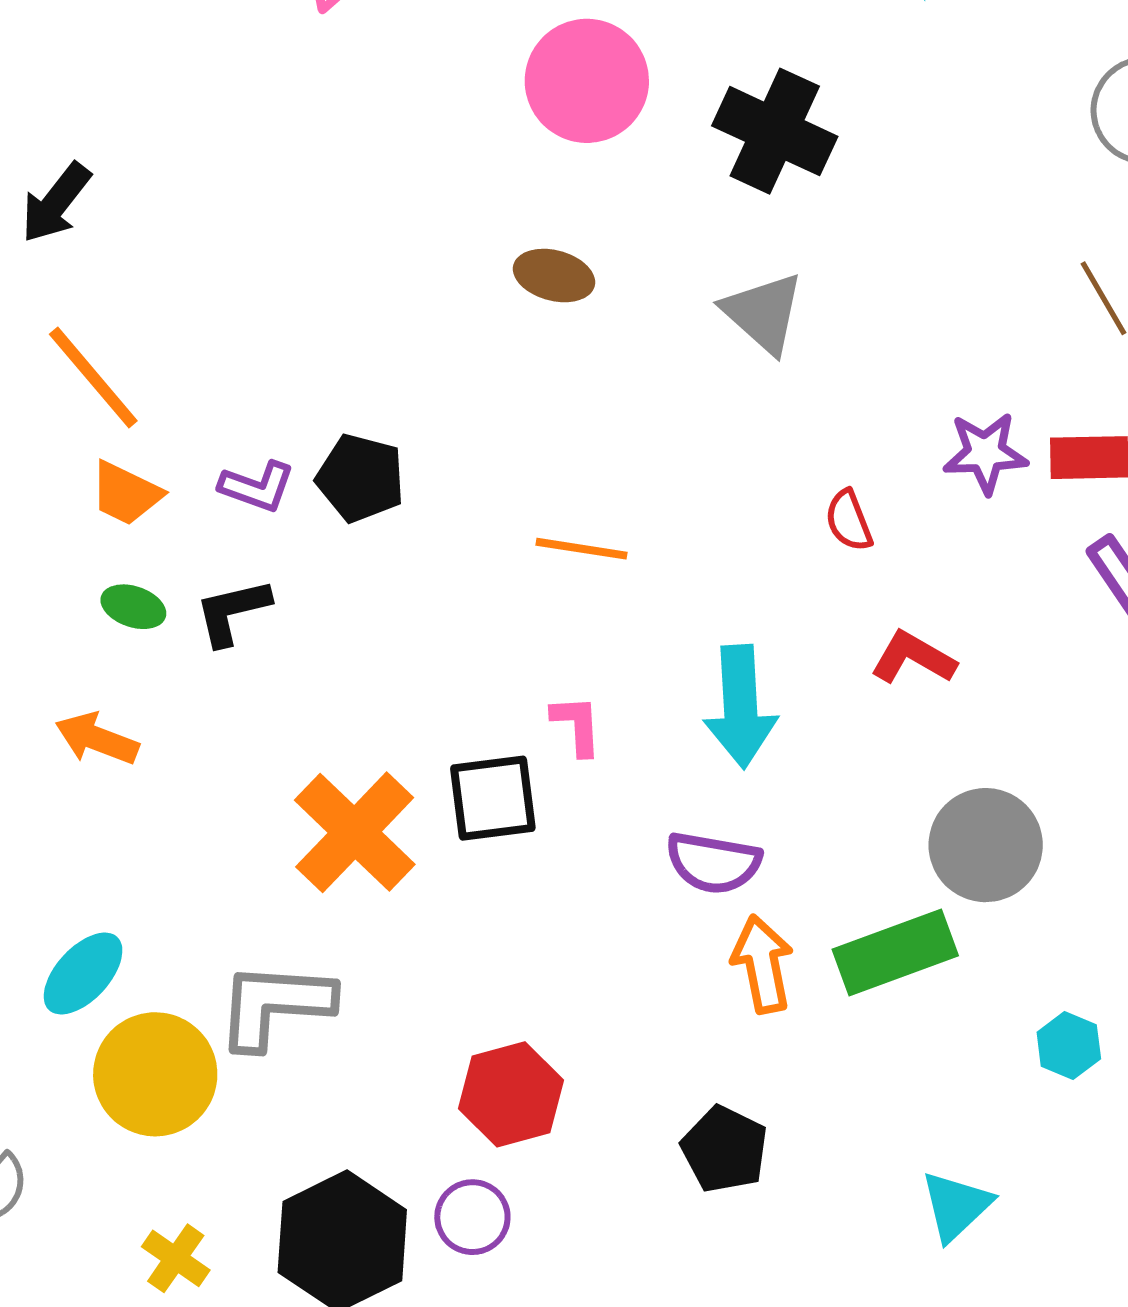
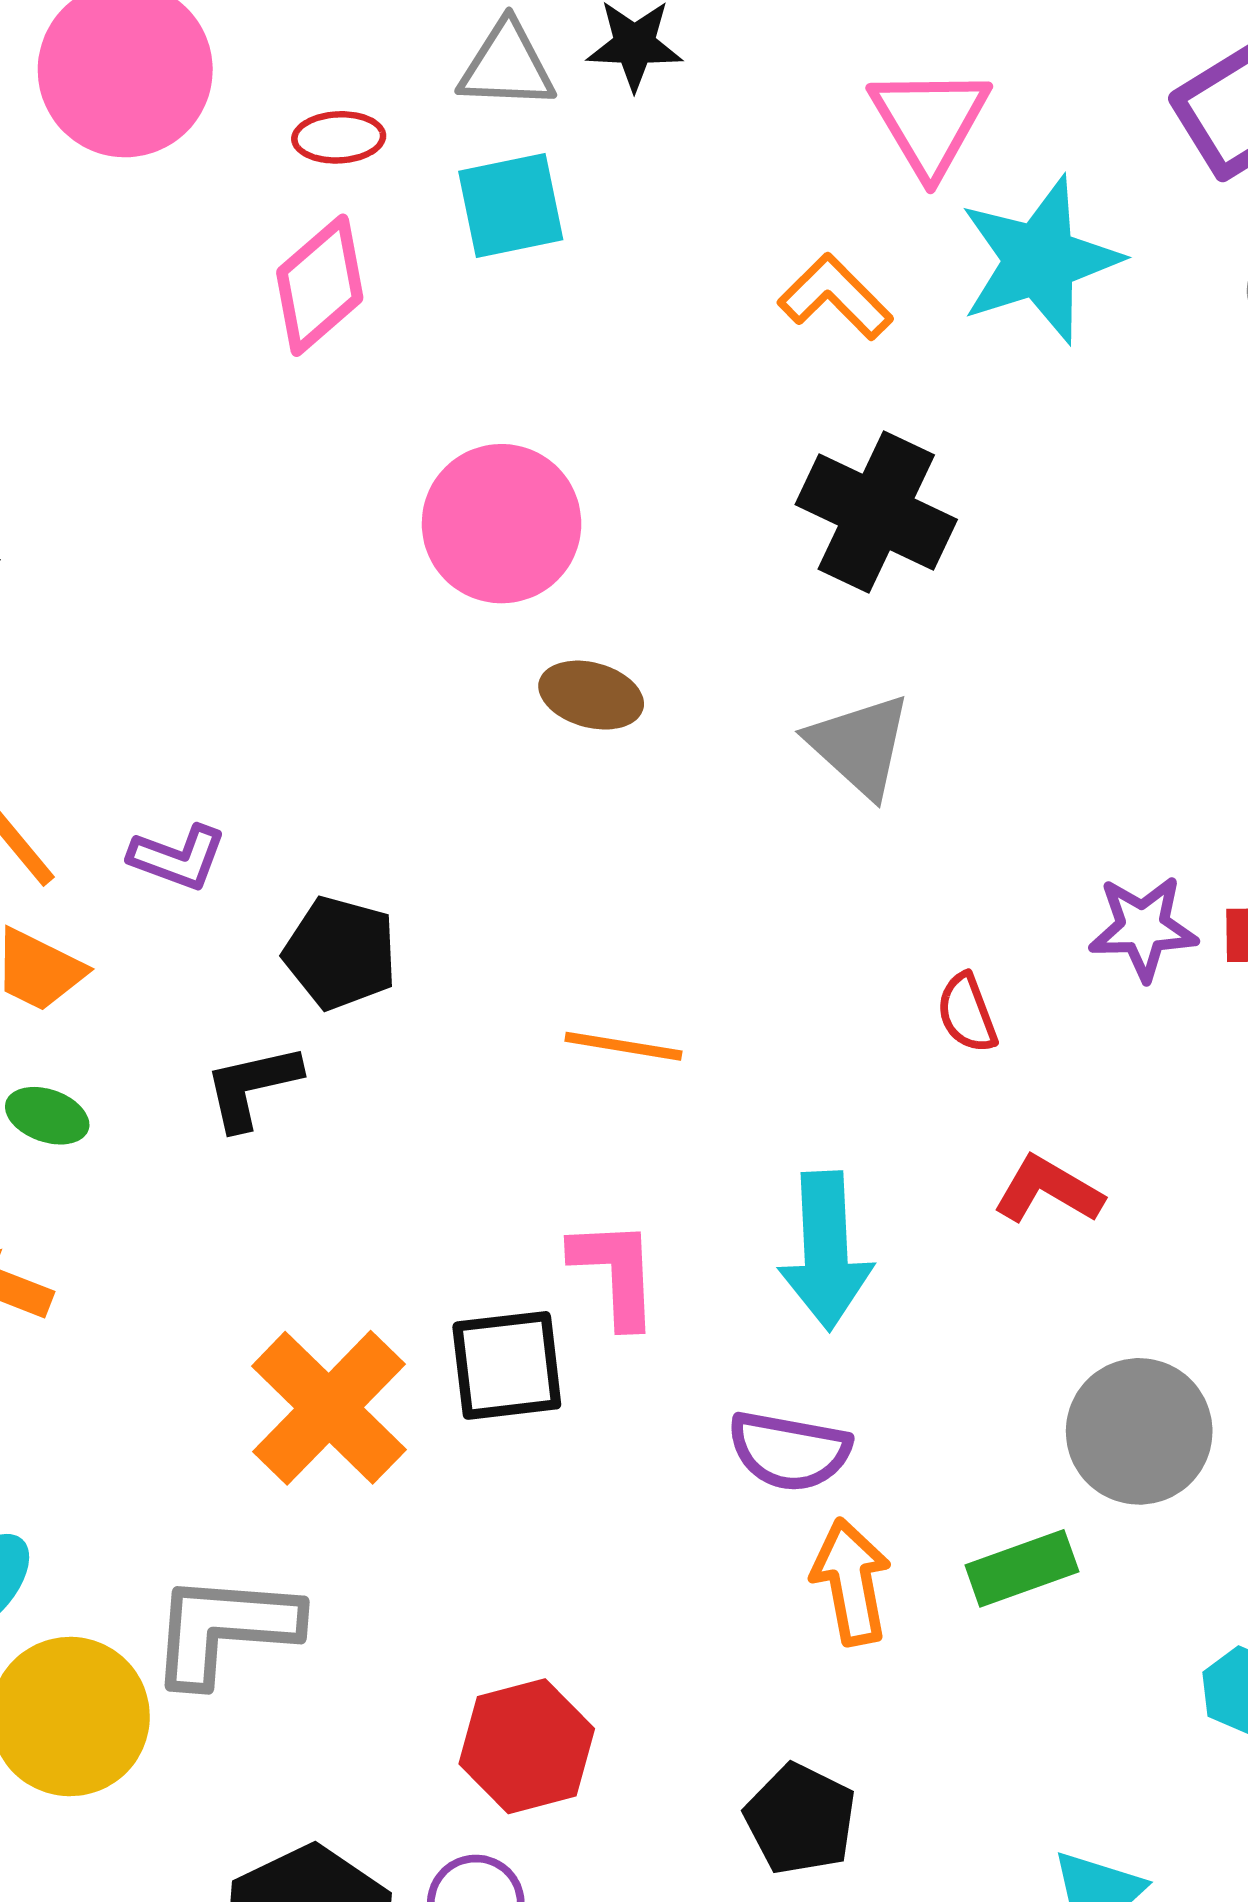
pink circle: (587, 81) -> (502, 524), moved
purple L-shape: (257, 487) -> (178, 857), moved
black L-shape: (232, 612) -> (252, 1087), moved
pink L-shape: (577, 725) -> (615, 1273), size x1.4
green rectangle: (895, 952) -> (1022, 1568), size x0.7

